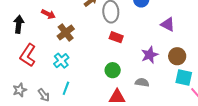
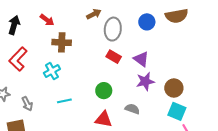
purple triangle: (168, 24) -> (141, 59), moved
brown cross: (66, 33) -> (62, 42), turned 30
cyan line: (66, 88) -> (64, 101), moved, turned 48

